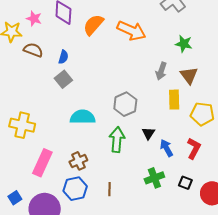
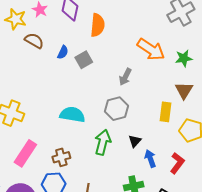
orange semicircle: (93, 25) -> (98, 25), turned 135
orange arrow: (131, 31) -> (151, 49), moved
green star: (184, 44) -> (184, 58), turned -30
gray arrow: (161, 71) -> (125, 77), moved
gray square: (63, 79) -> (84, 60), moved

